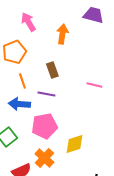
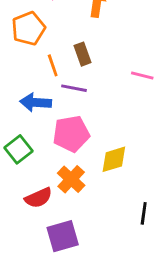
orange line: (22, 81) -> (53, 65), moved

